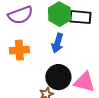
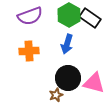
black rectangle: (80, 17) -> (90, 18), turned 30

